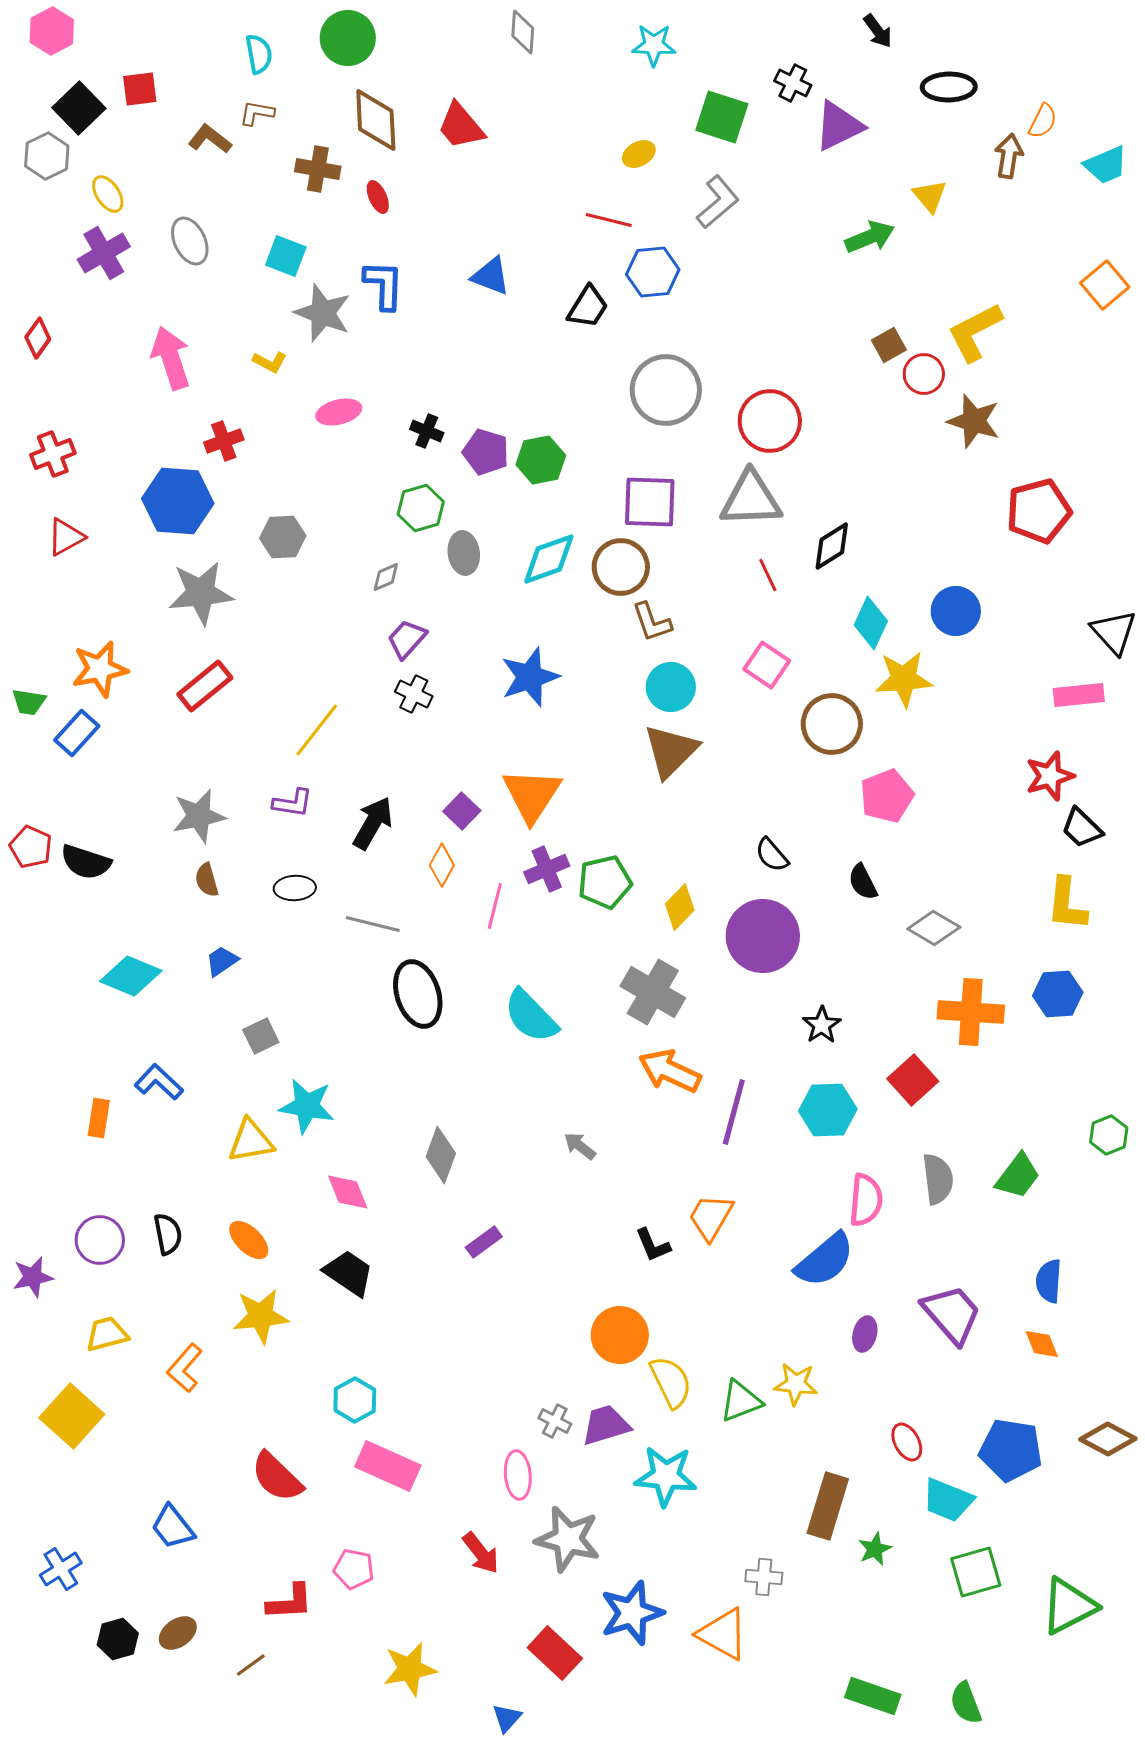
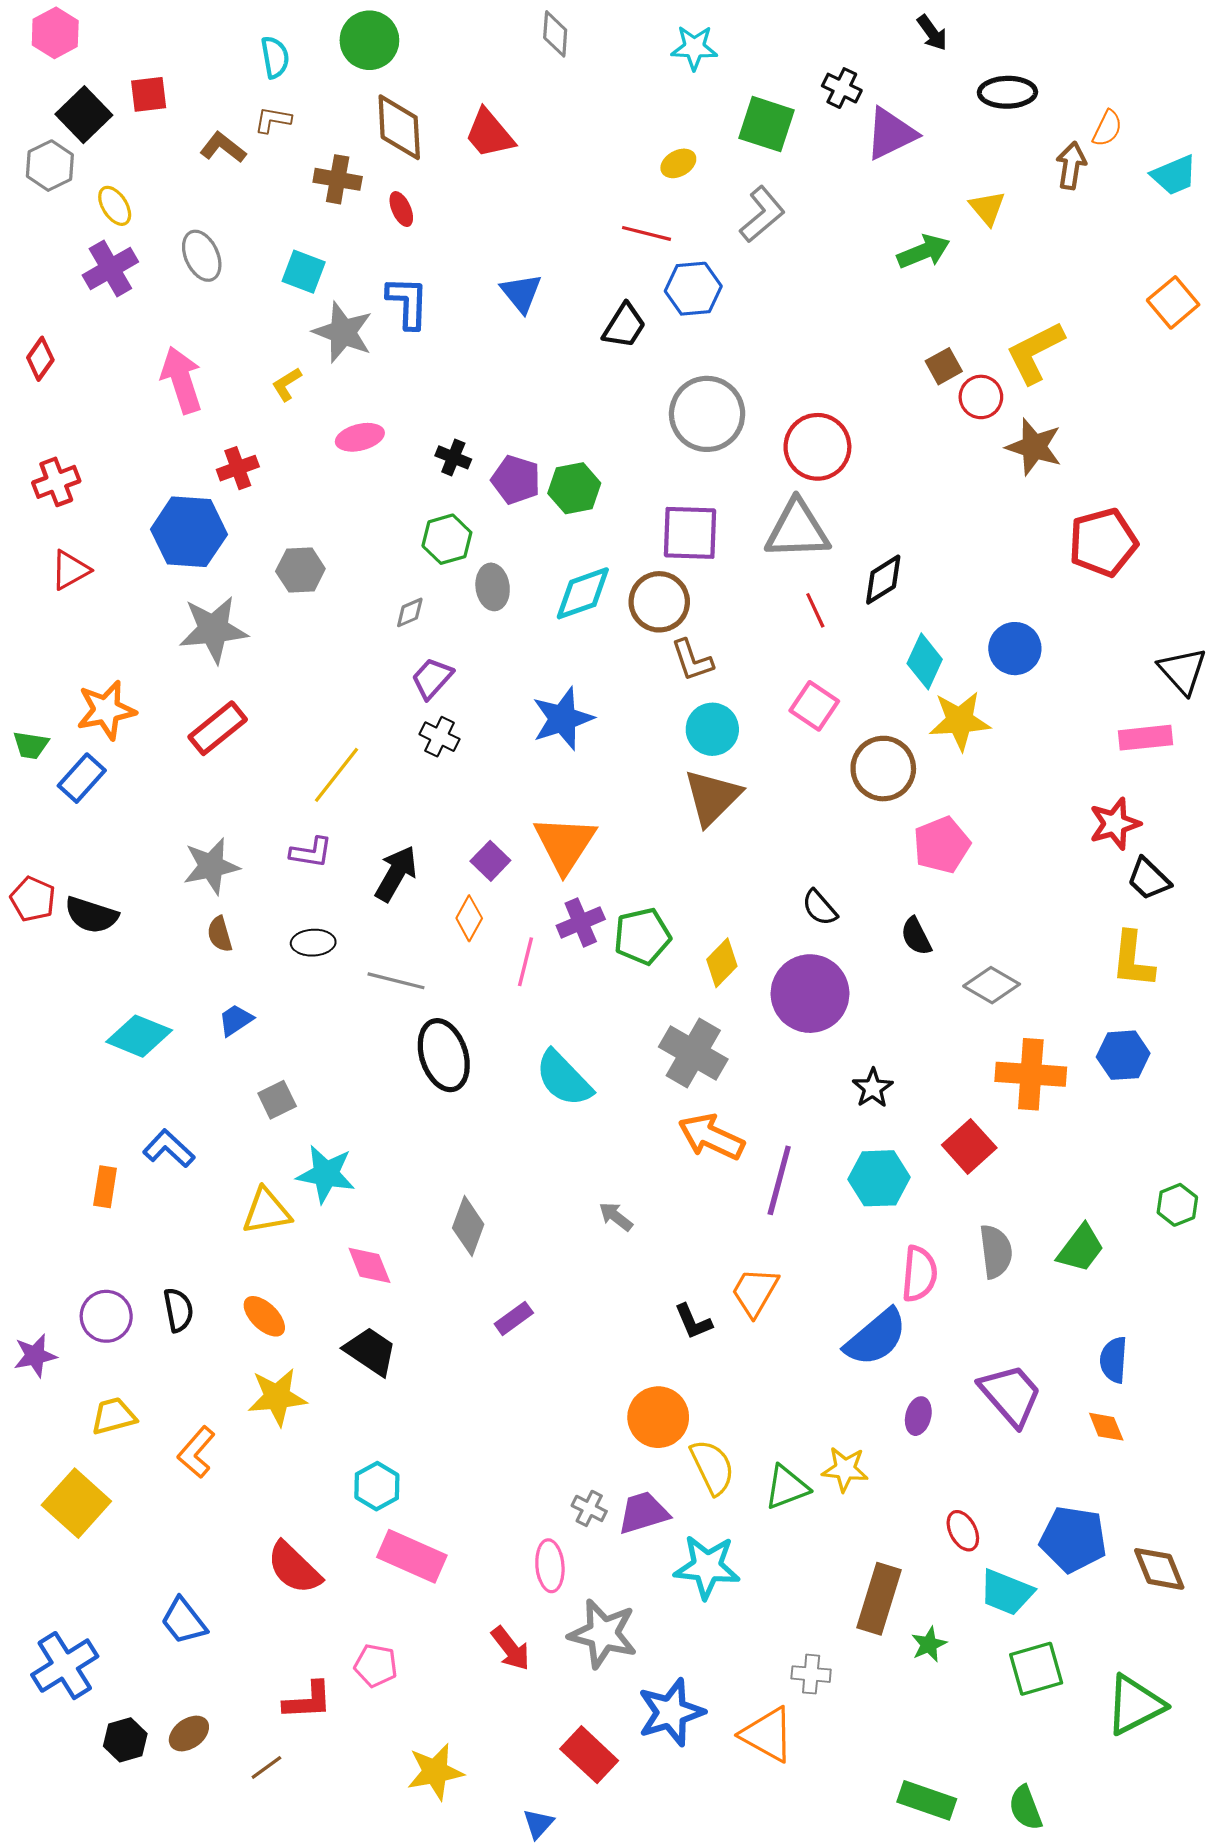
blue triangle: (491, 276) -> (521, 293), turned 30
yellow L-shape: (270, 362) -> (287, 384), turned 120
brown diamond: (1108, 1439) -> (1159, 1569), moved, turned 40
blue cross: (61, 1569) -> (65, 1666), size x1.5

